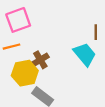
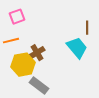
pink square: (18, 20) -> (17, 17), size x0.7

